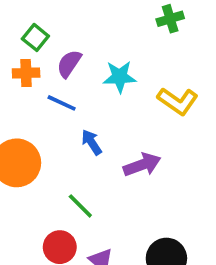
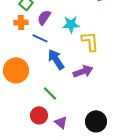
yellow L-shape: (178, 101) -> (90, 41), moved, turned -130
blue arrow: (92, 142) -> (56, 59), size x1.5

